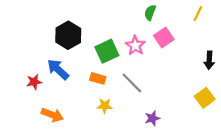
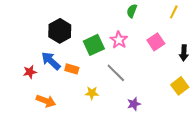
pink square: (164, 38) -> (156, 42), moved
orange rectangle: (98, 78) -> (72, 69), moved

